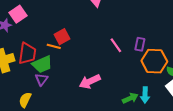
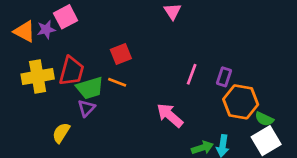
pink line: (116, 45) -> (192, 74), turned 49
orange line: (54, 46) -> (117, 82), moved
pink arrow: (90, 81) -> (170, 115), moved, turned 60

